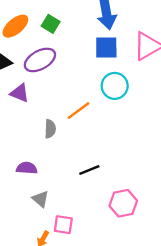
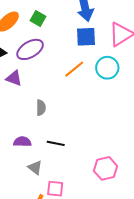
cyan circle: (115, 86) -> (107, 68), moved
orange line: (78, 111) -> (74, 69), moved
black line: (89, 170) -> (56, 143), moved, turned 36

